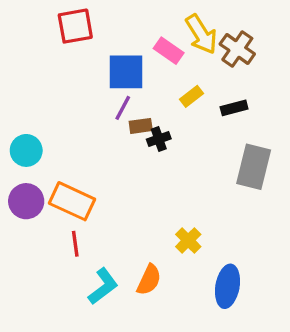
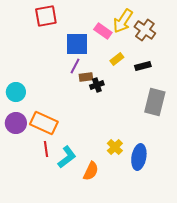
yellow arrow: (201, 34) -> (123, 21), turned 65
cyan L-shape: (103, 286) -> (67, 157), moved
blue ellipse: (227, 286) -> (139, 157), moved

